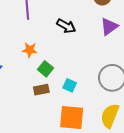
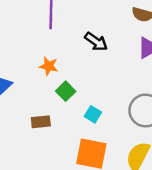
brown rectangle: (41, 90) -> (41, 122), moved

